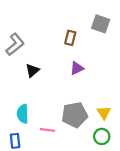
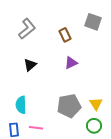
brown rectangle: (70, 38) -> (65, 35), turned -40
gray L-shape: (15, 44) -> (27, 29), moved
pink line: (48, 130) -> (36, 128), moved

